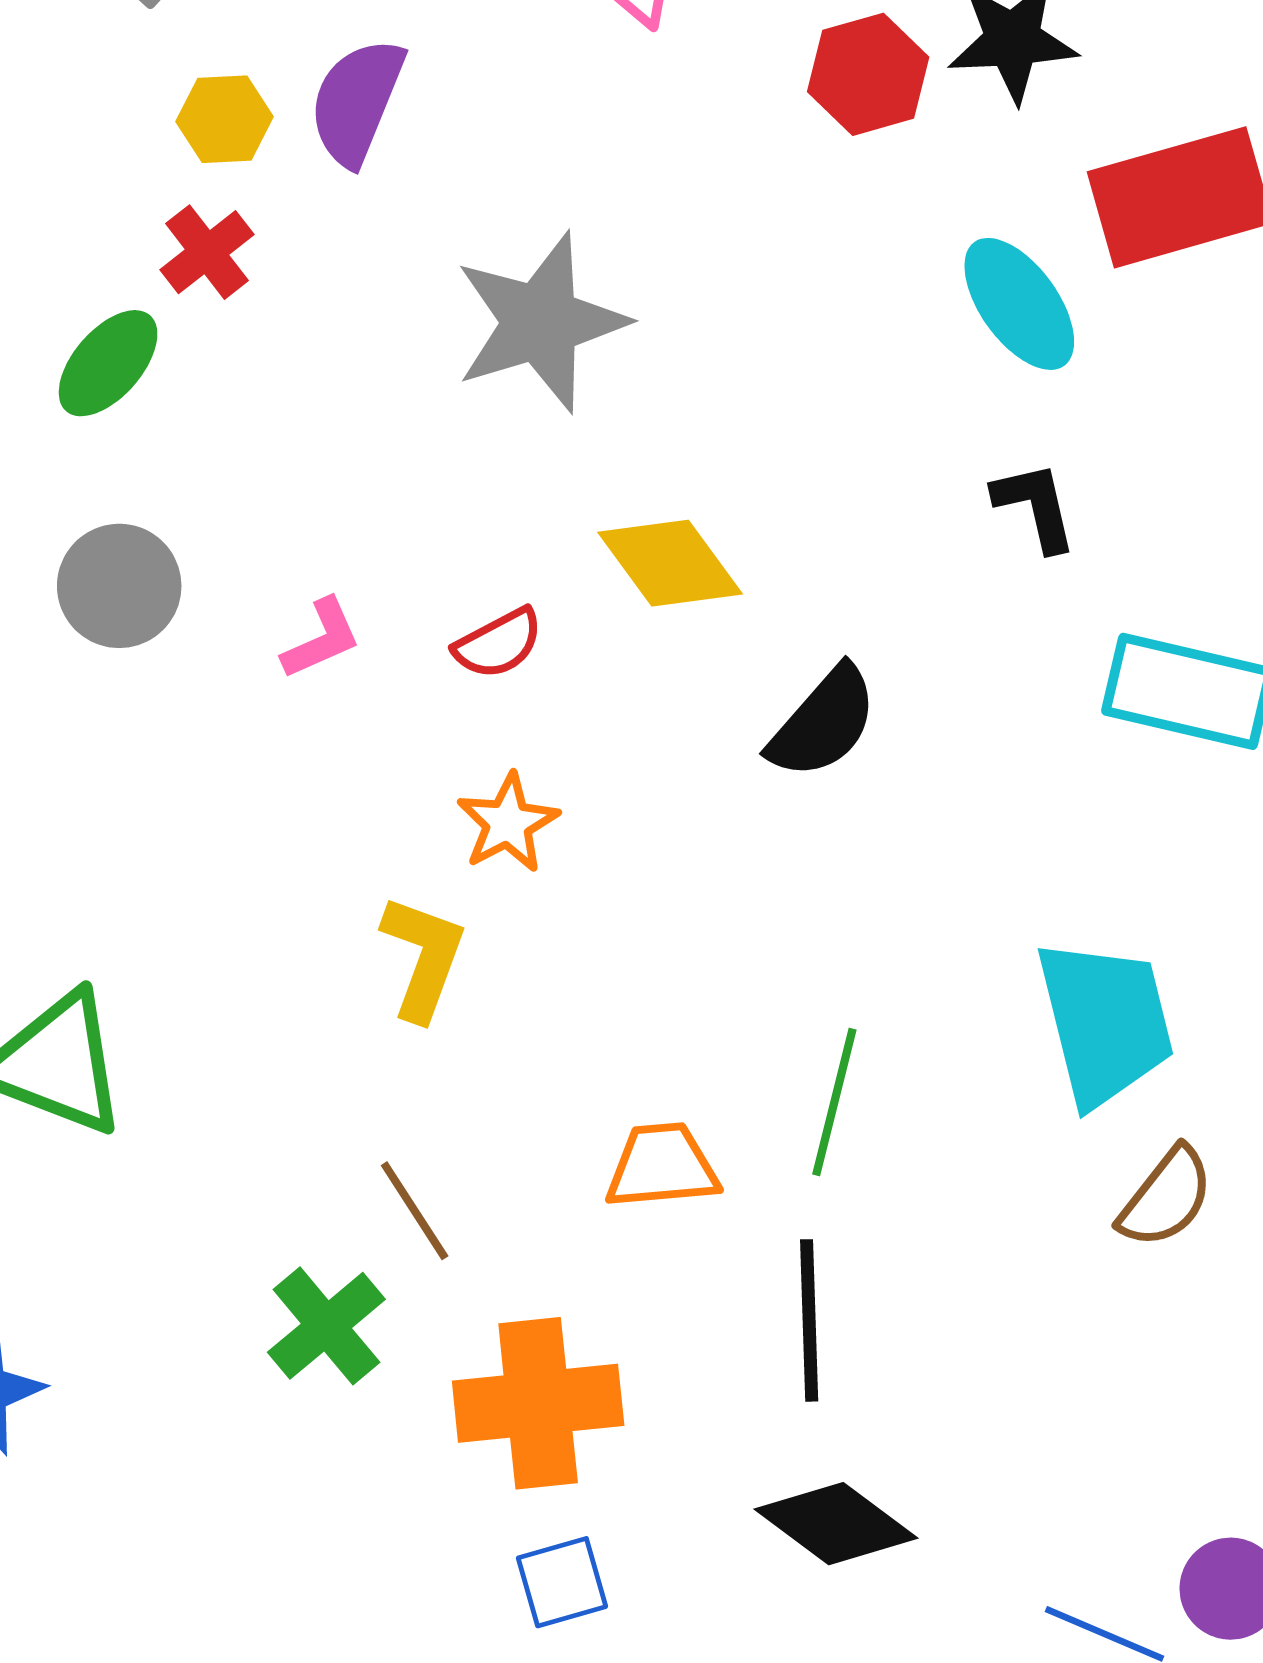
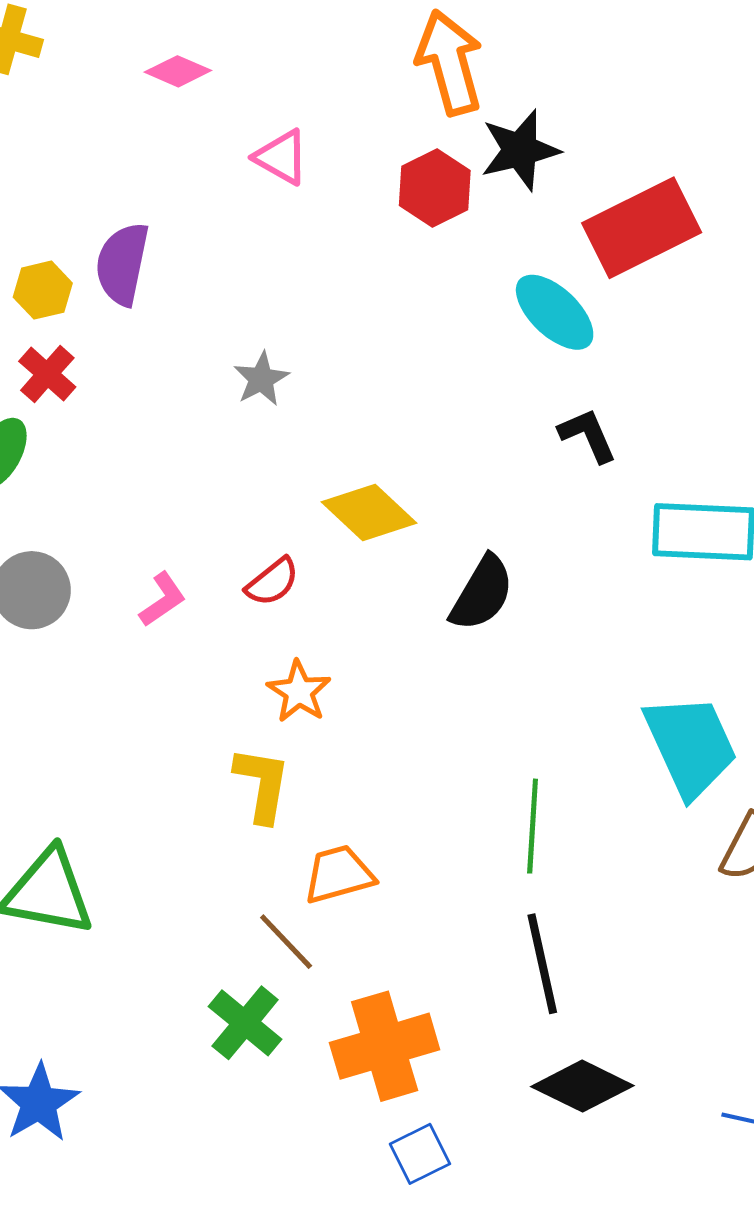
gray star: (541, 322) -> (261, 379), size x0.5
orange trapezoid: (662, 1166) -> (339, 874), moved

